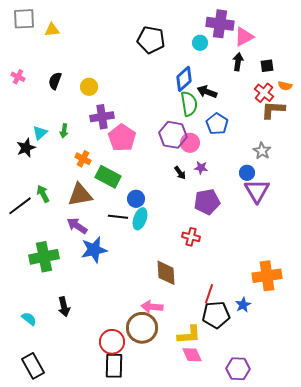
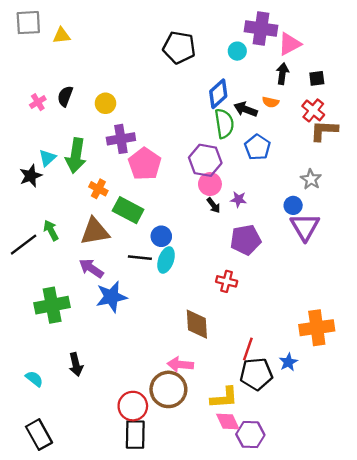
pink cross: (18, 77) -> (38, 102), moved, turned 32
orange semicircle: (285, 86) -> (271, 102), moved
green arrow: (64, 131) -> (76, 156), size x2.0
pink circle: (190, 143) -> (210, 184), moved
purple hexagon: (238, 369) -> (250, 435), moved

